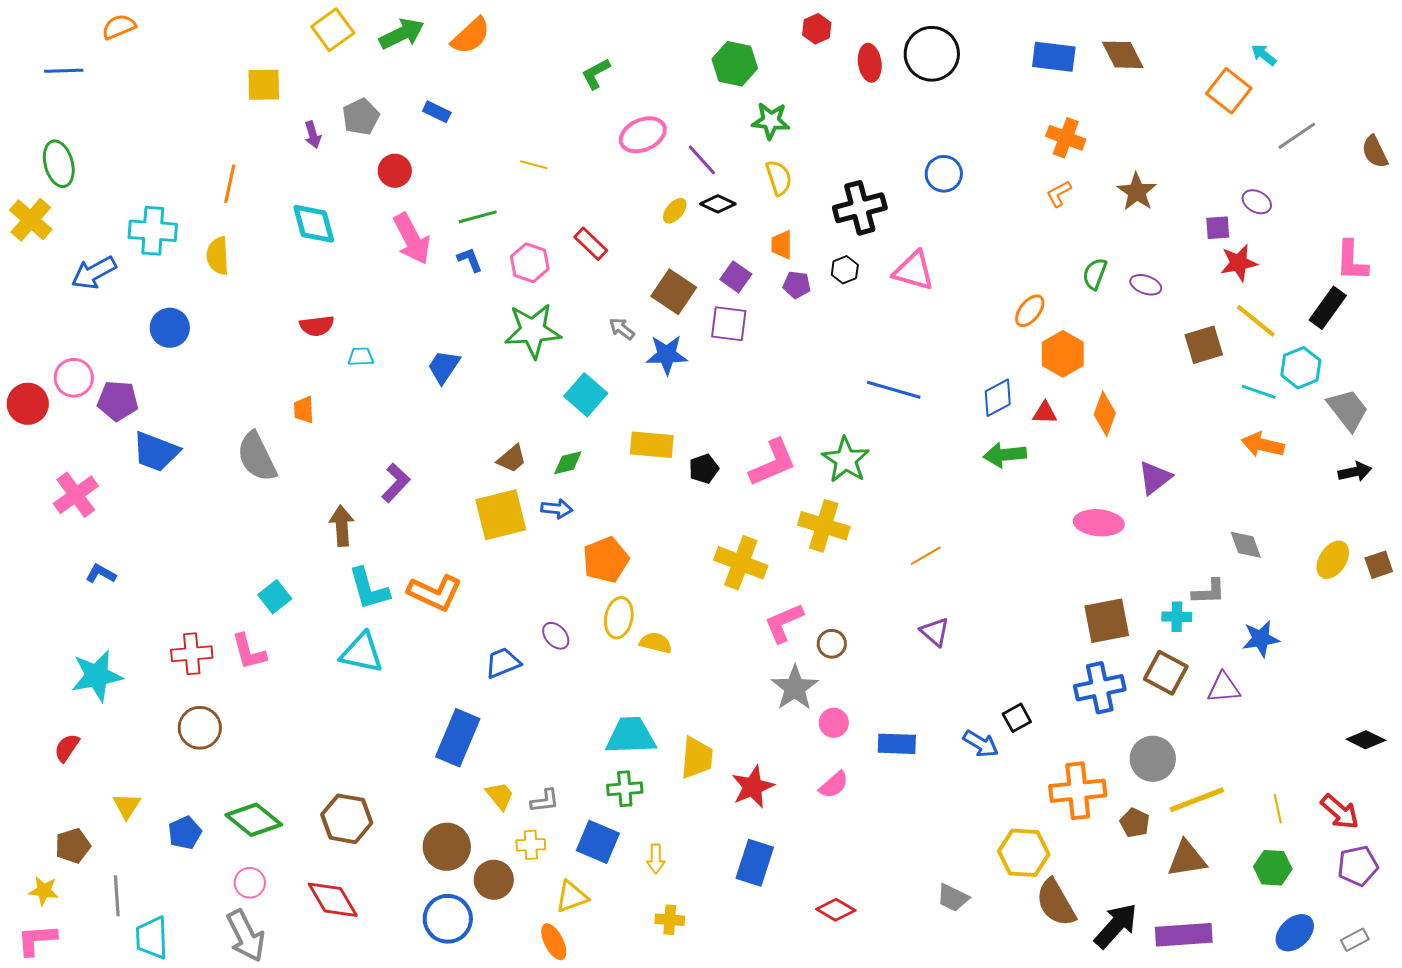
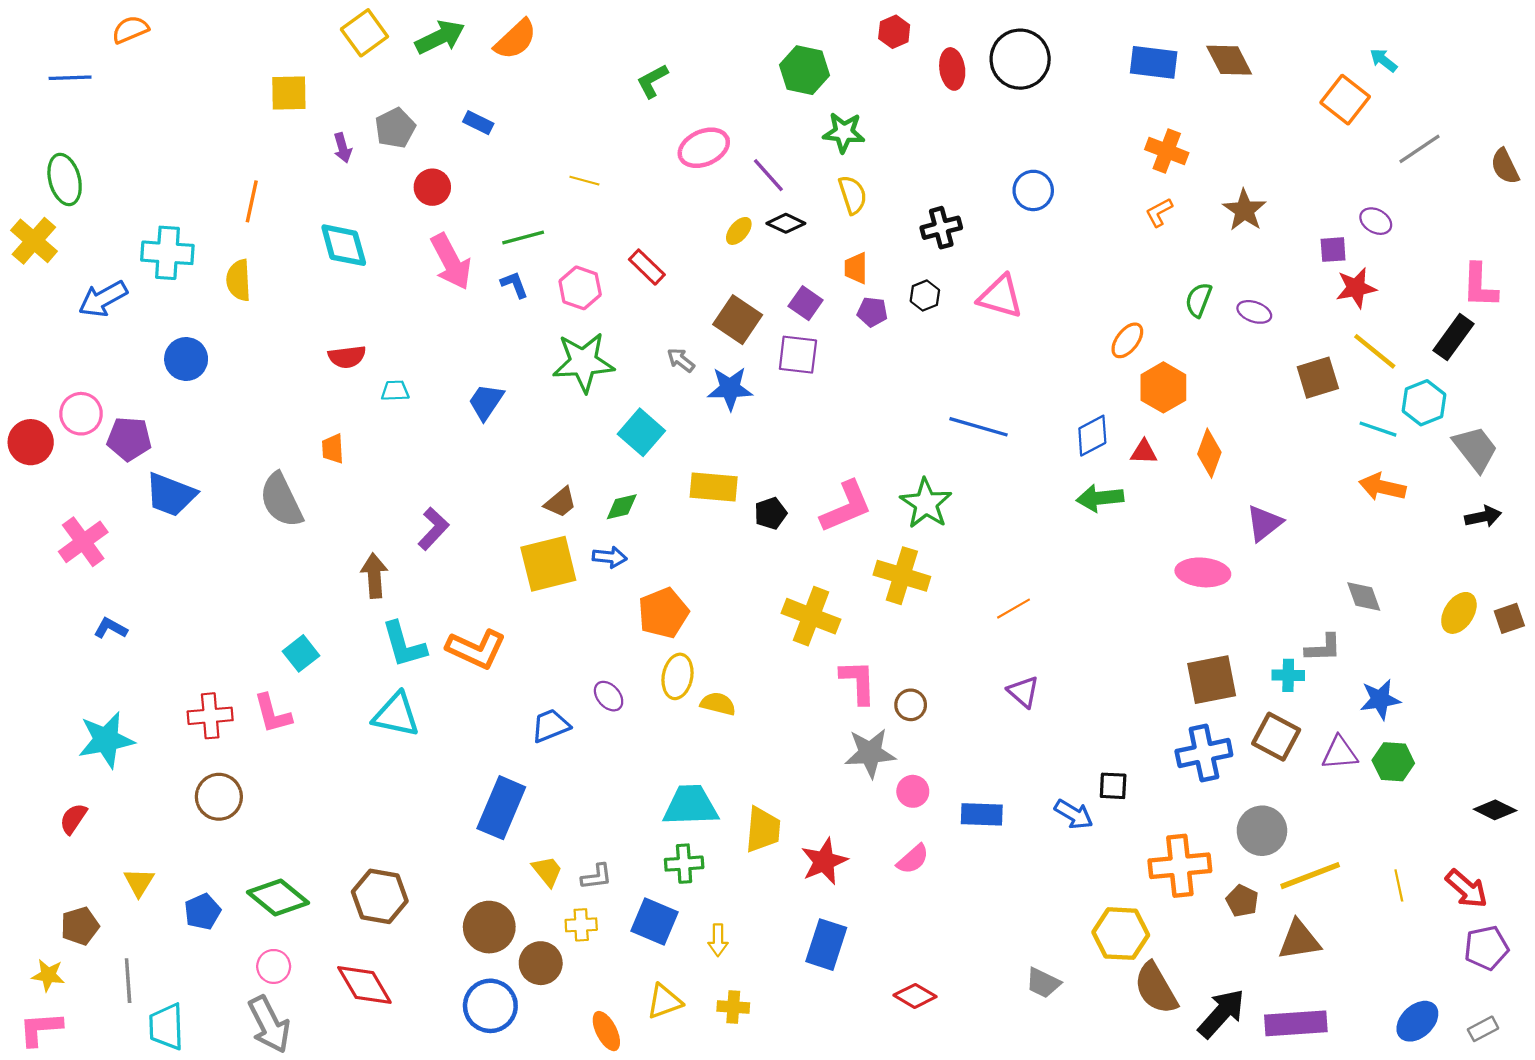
black cross: (860, 208) -> (941, 228), size x0.7
pink L-shape: (784, 623) -> (858, 682), turned 111
gray star: (795, 688) -> (870, 753), turned 30
black square: (1017, 718) -> (1113, 786), turned 32
green hexagon: (1273, 868) -> (1393, 762), moved
yellow triangle: (572, 897) -> (664, 1001), moved

